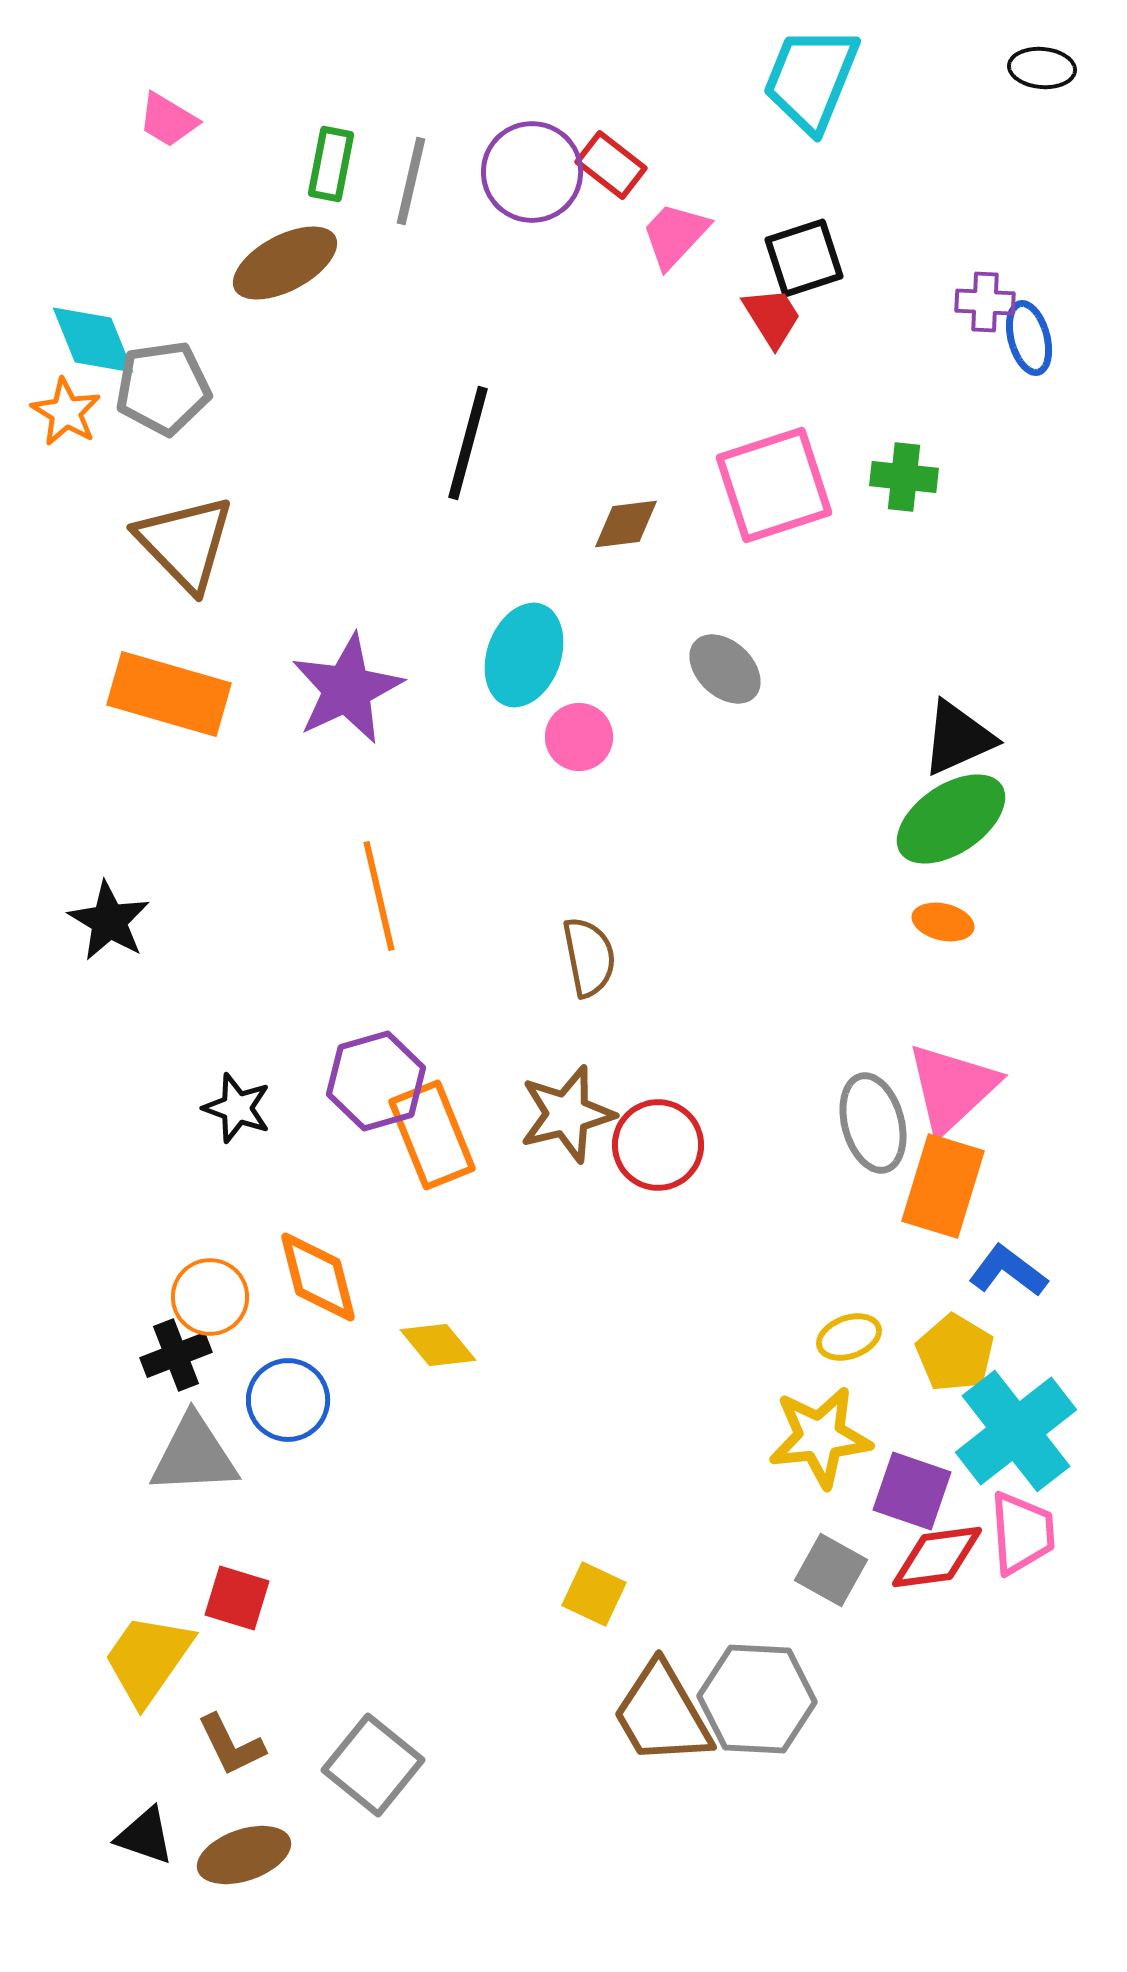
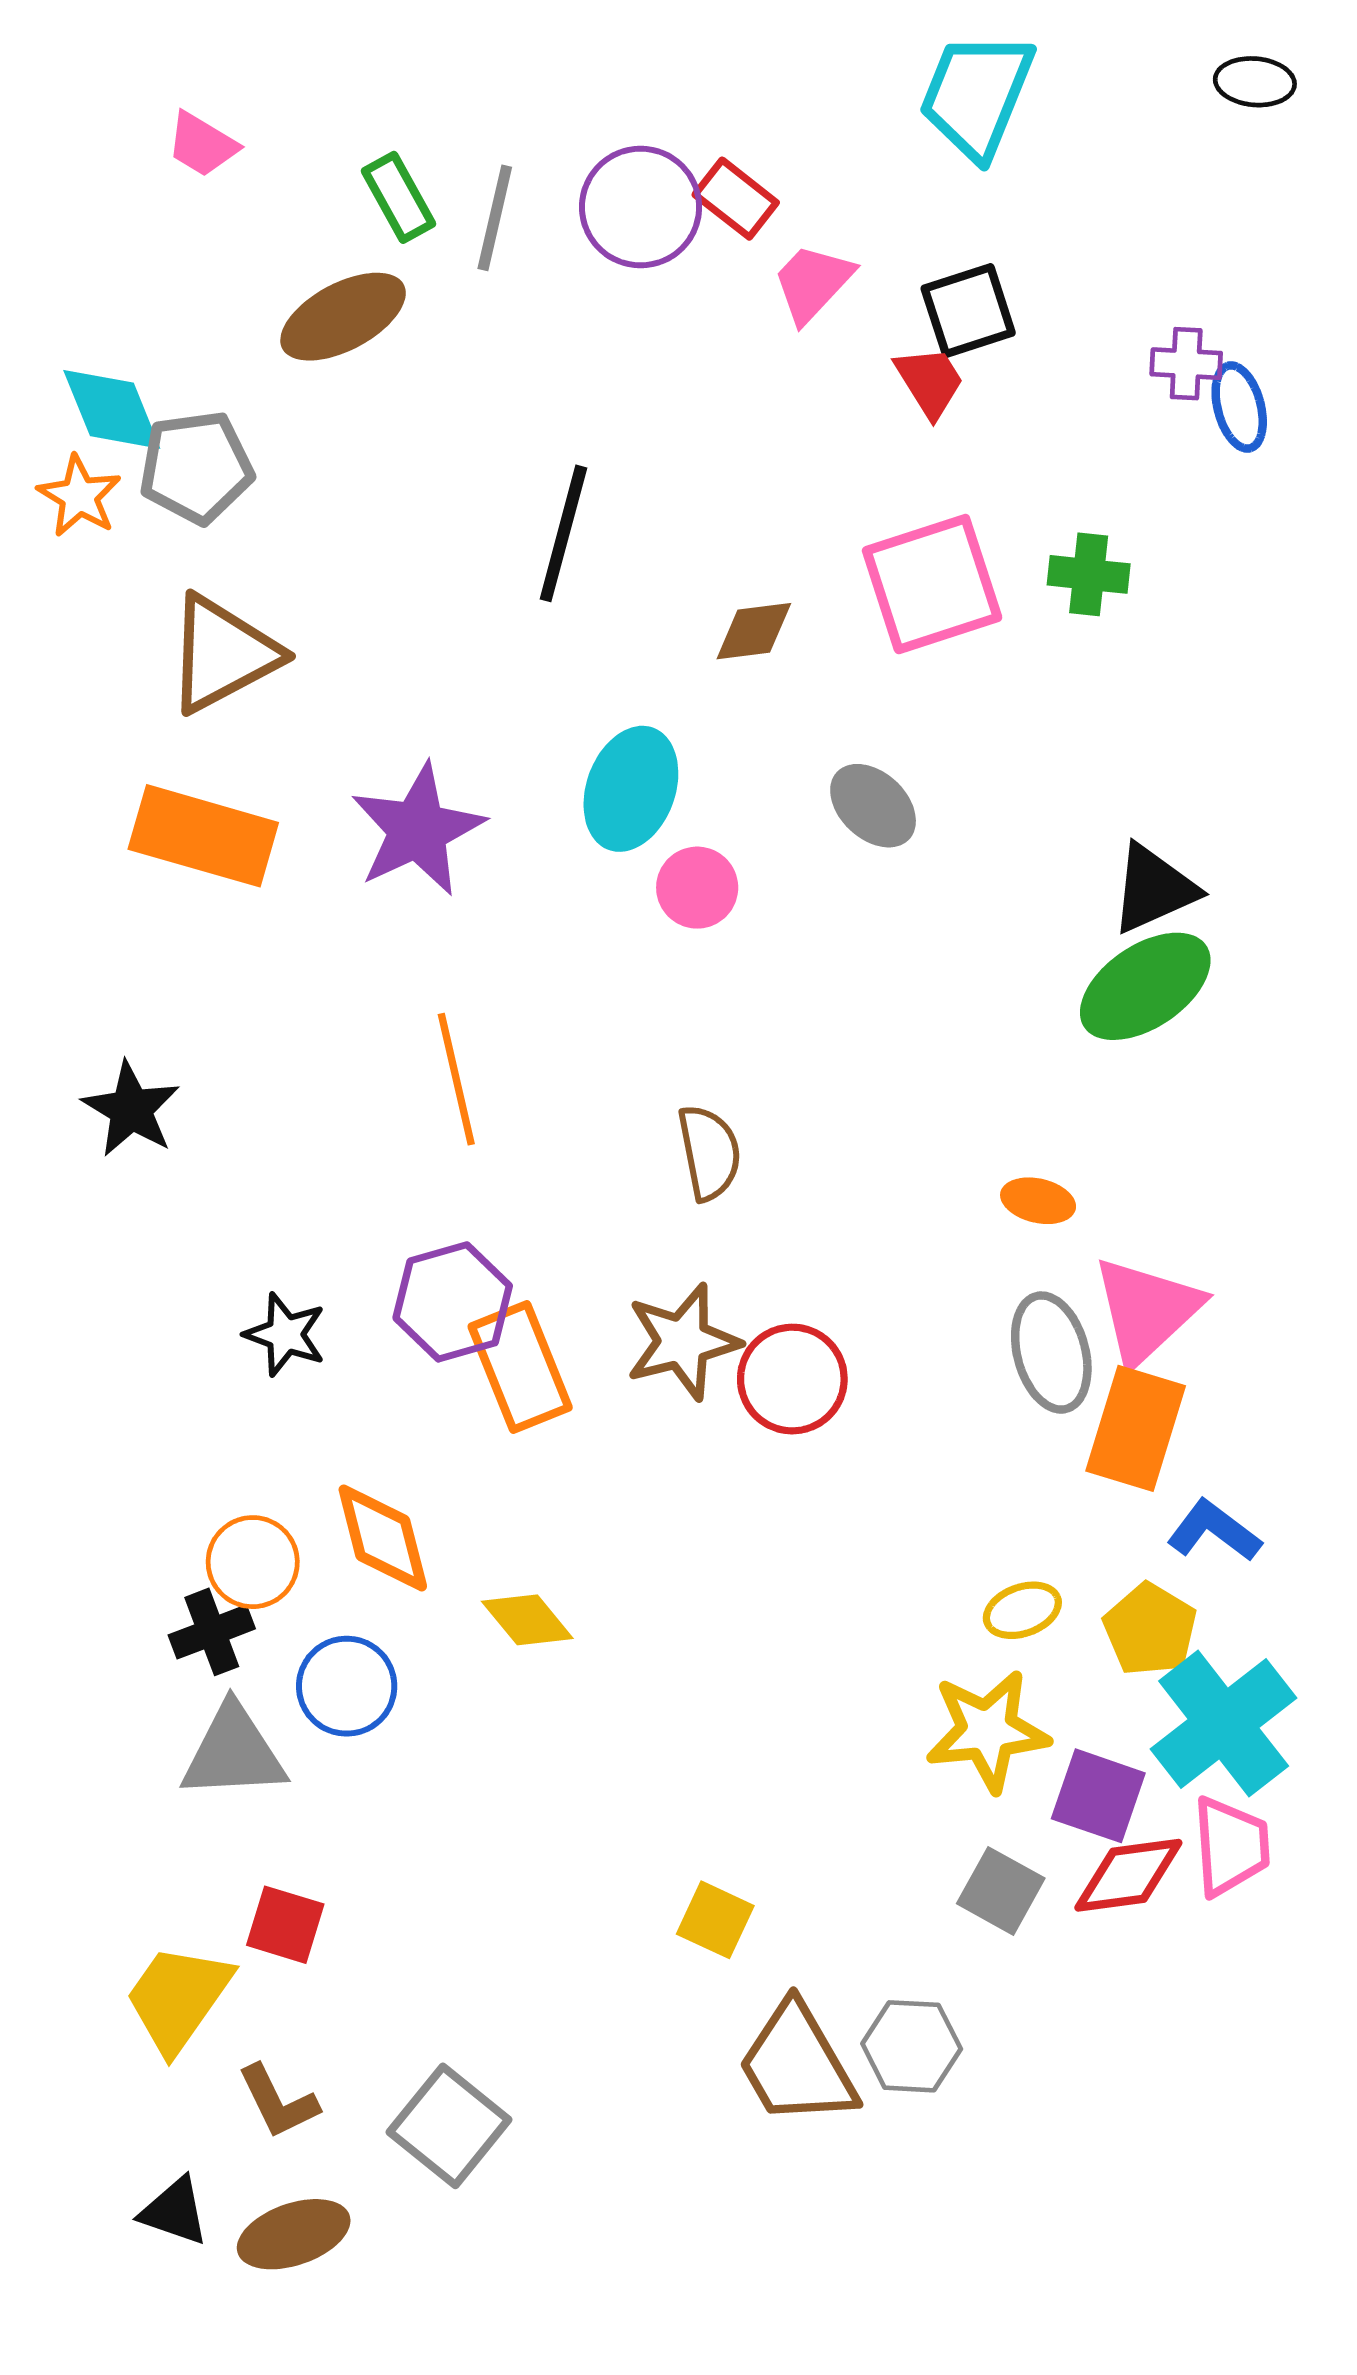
green rectangle: (331, 164) -> (398, 197), turned -40
brown triangle: (185, 543) -> (223, 654), turned 46
orange ellipse: (943, 922) -> (1038, 1201), moved
gray hexagon: (757, 1699) -> (912, 2046), size x0.7

